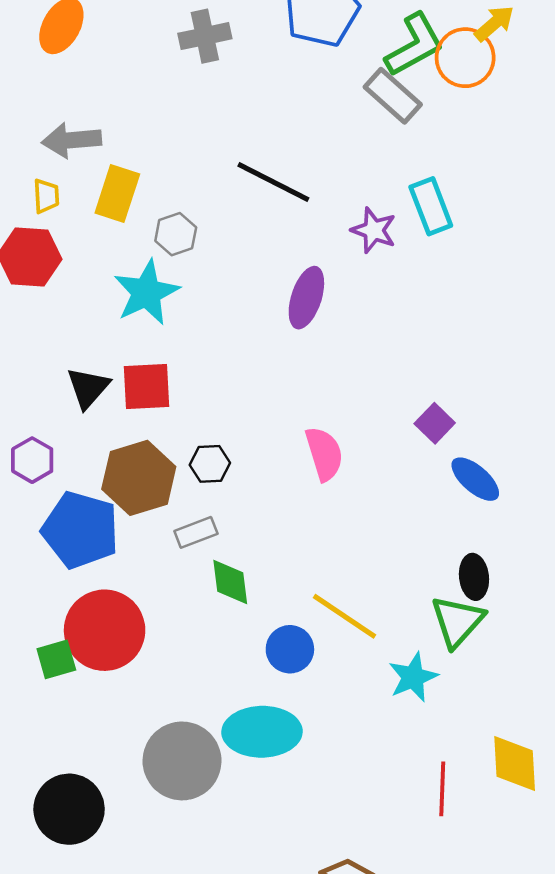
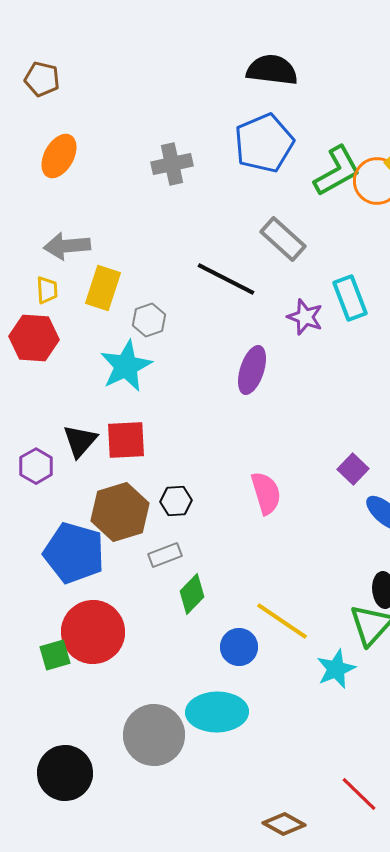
gray rectangle: (393, 96) -> (283, 239), moved
purple hexagon: (32, 460) -> (36, 466), moved
green diamond: (230, 582) -> (192, 594), turned 51
red line: (442, 789) -> (359, 794), moved, turned -48

